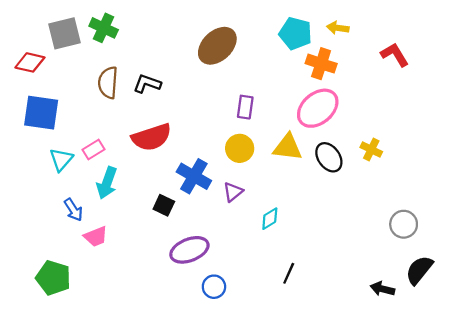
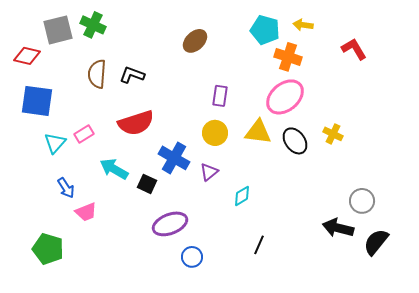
brown ellipse: (217, 46) -> (195, 41), size x0.7
cyan arrow: (107, 183) -> (114, 169), moved, turned 100
black arrow: (382, 289) -> (338, 228), moved, size x1.4

